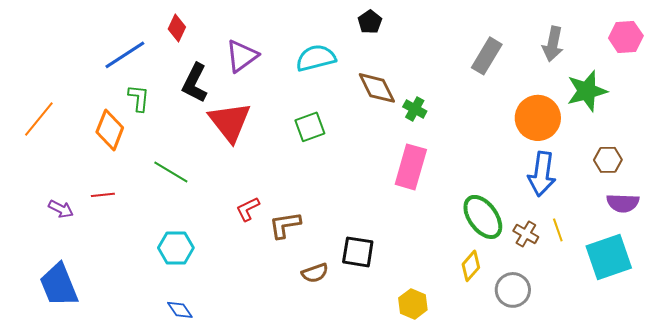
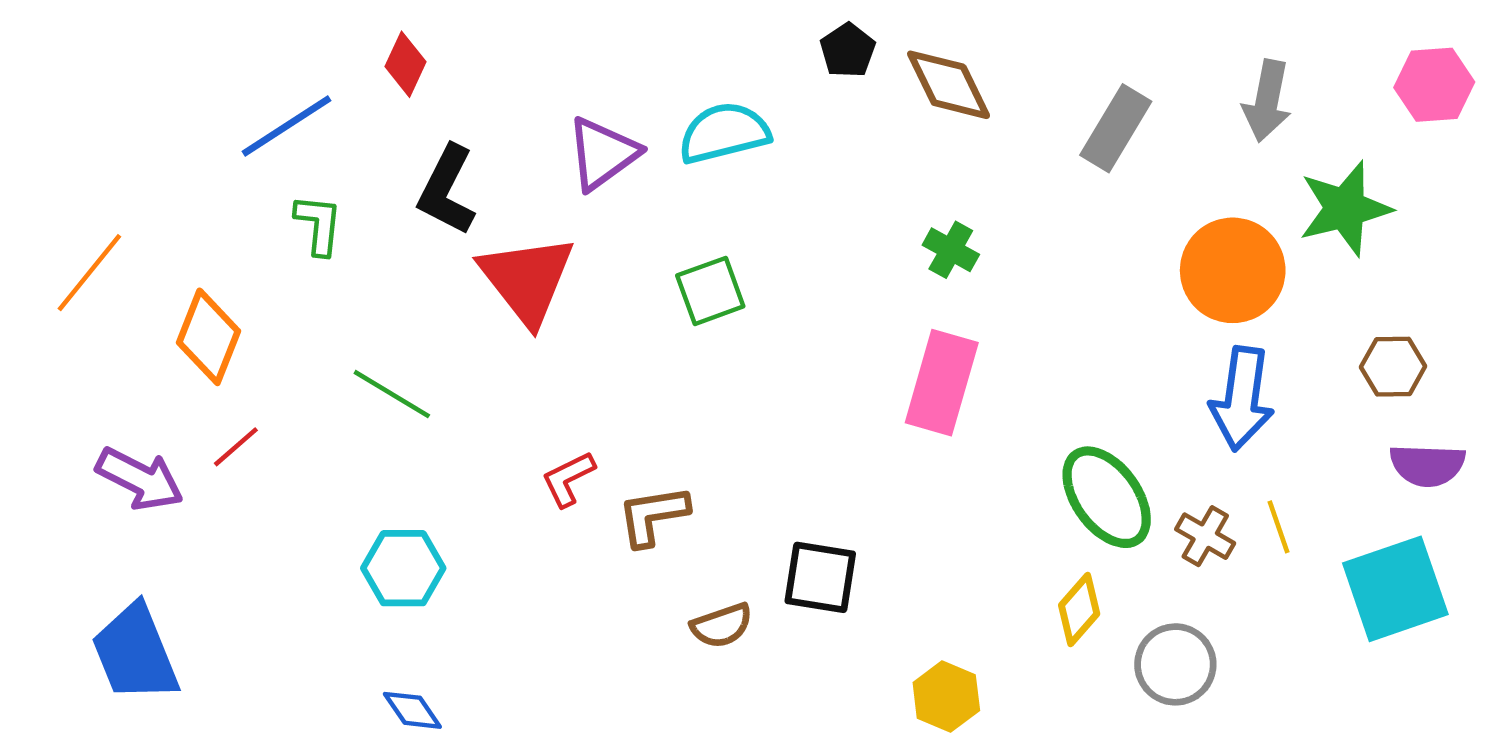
purple triangle: (242, 56) -> (603, 154), moved
brown diamond: (377, 88) -> (949, 85), moved
orange diamond: (110, 130) -> (208, 337), moved
red line: (103, 195) -> (236, 447), turned -35
purple arrow: (61, 209) -> (140, 479), size x1.5

